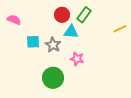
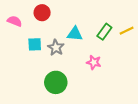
red circle: (62, 15) -> (42, 13), moved
green rectangle: (84, 15) -> (104, 32), moved
pink star: (77, 59) -> (94, 62), moved

